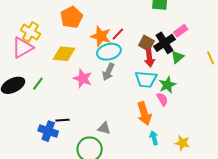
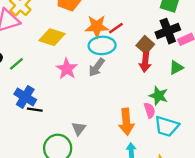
orange star: (101, 36) -> (97, 26), turned -30
black cross: (164, 43) -> (168, 31), moved
cyan trapezoid: (146, 79) -> (167, 126), moved
green star: (167, 85) -> (159, 96), turned 30
gray triangle: (104, 128) -> (79, 129), turned 40
blue cross: (48, 131) -> (25, 97), moved

